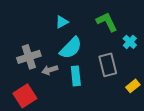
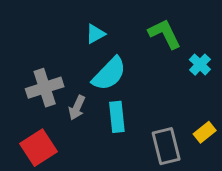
gray rectangle: (108, 65) -> (166, 146), moved
gray arrow: (50, 70) -> (77, 108), turned -49

